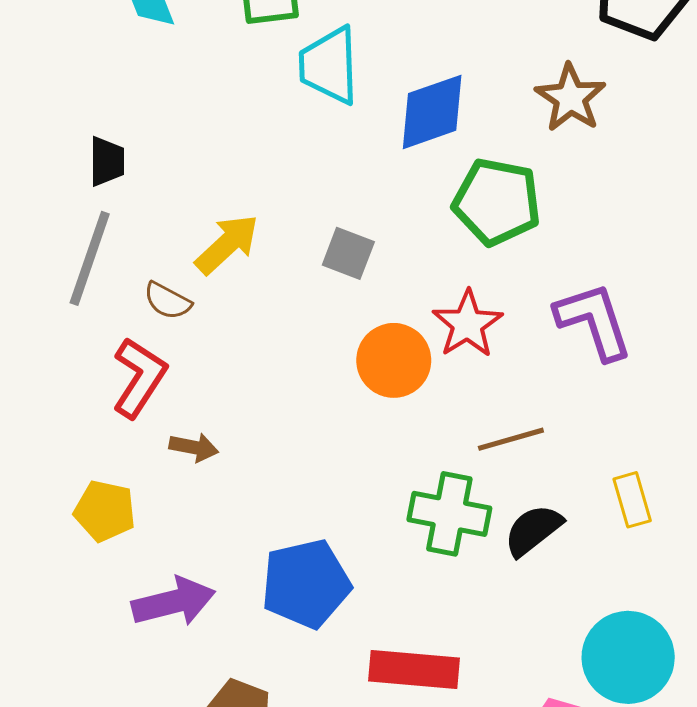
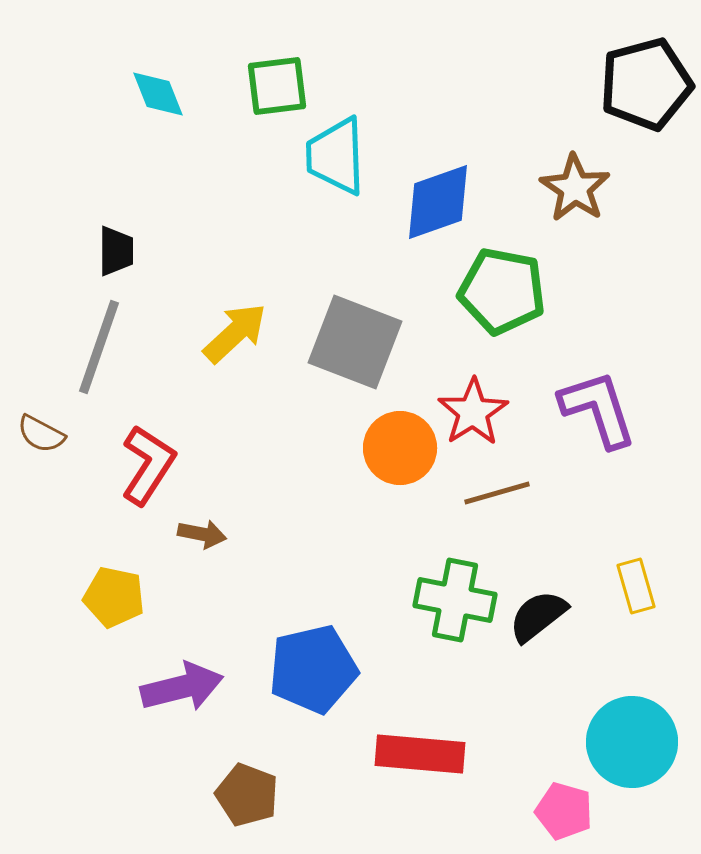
gray square: (348, 253) -> (355, 342), size x1.8
brown semicircle: (168, 301) -> (41, 434), moved
brown line: (511, 439) -> (497, 493), moved

